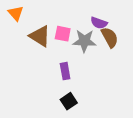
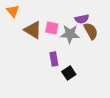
purple semicircle: (99, 23) -> (82, 19), turned -32
black square: (69, 101) -> (69, 73), moved

